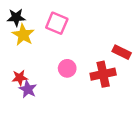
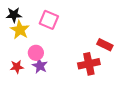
pink circle: (67, 68) -> (36, 53), moved
purple star: (28, 89) -> (40, 66), moved

